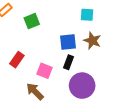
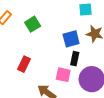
pink square: (45, 71) -> (63, 75), moved

